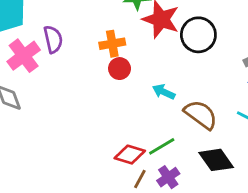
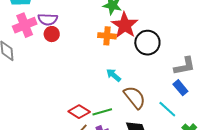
purple semicircle: (53, 39) -> (48, 19), turned 90
orange cross: (112, 44) -> (107, 36), moved
red circle: (120, 69) -> (52, 34), moved

